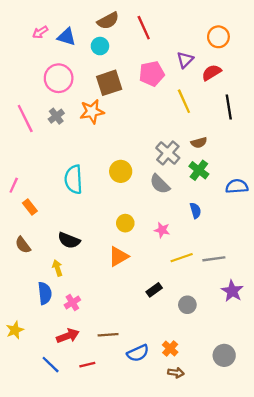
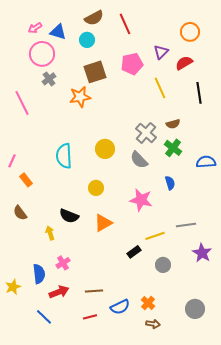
pink circle: (59, 78) -> (42, 54), moved
gray cross: (56, 116) -> (49, 79), moved
yellow circle: (125, 223) -> (96, 188), moved
pink star: (162, 230) -> (141, 200), size x1.6
black semicircle: (69, 240) -> (69, 216), moved
yellow line: (182, 258) -> (155, 236), moved
blue semicircle: (45, 293) -> (39, 274), moved
red line: (87, 365) -> (90, 317), moved

